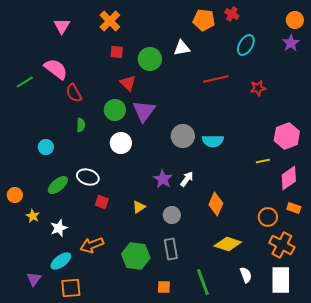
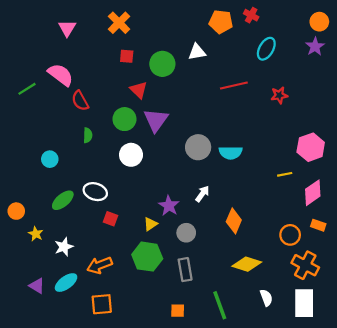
purple star: (163, 179) -> (169, 206), moved
green hexagon: (136, 256) -> (147, 257), moved
purple triangle: (34, 279) -> (37, 286), moved, turned -35
orange square: (71, 288) -> (102, 304), moved

